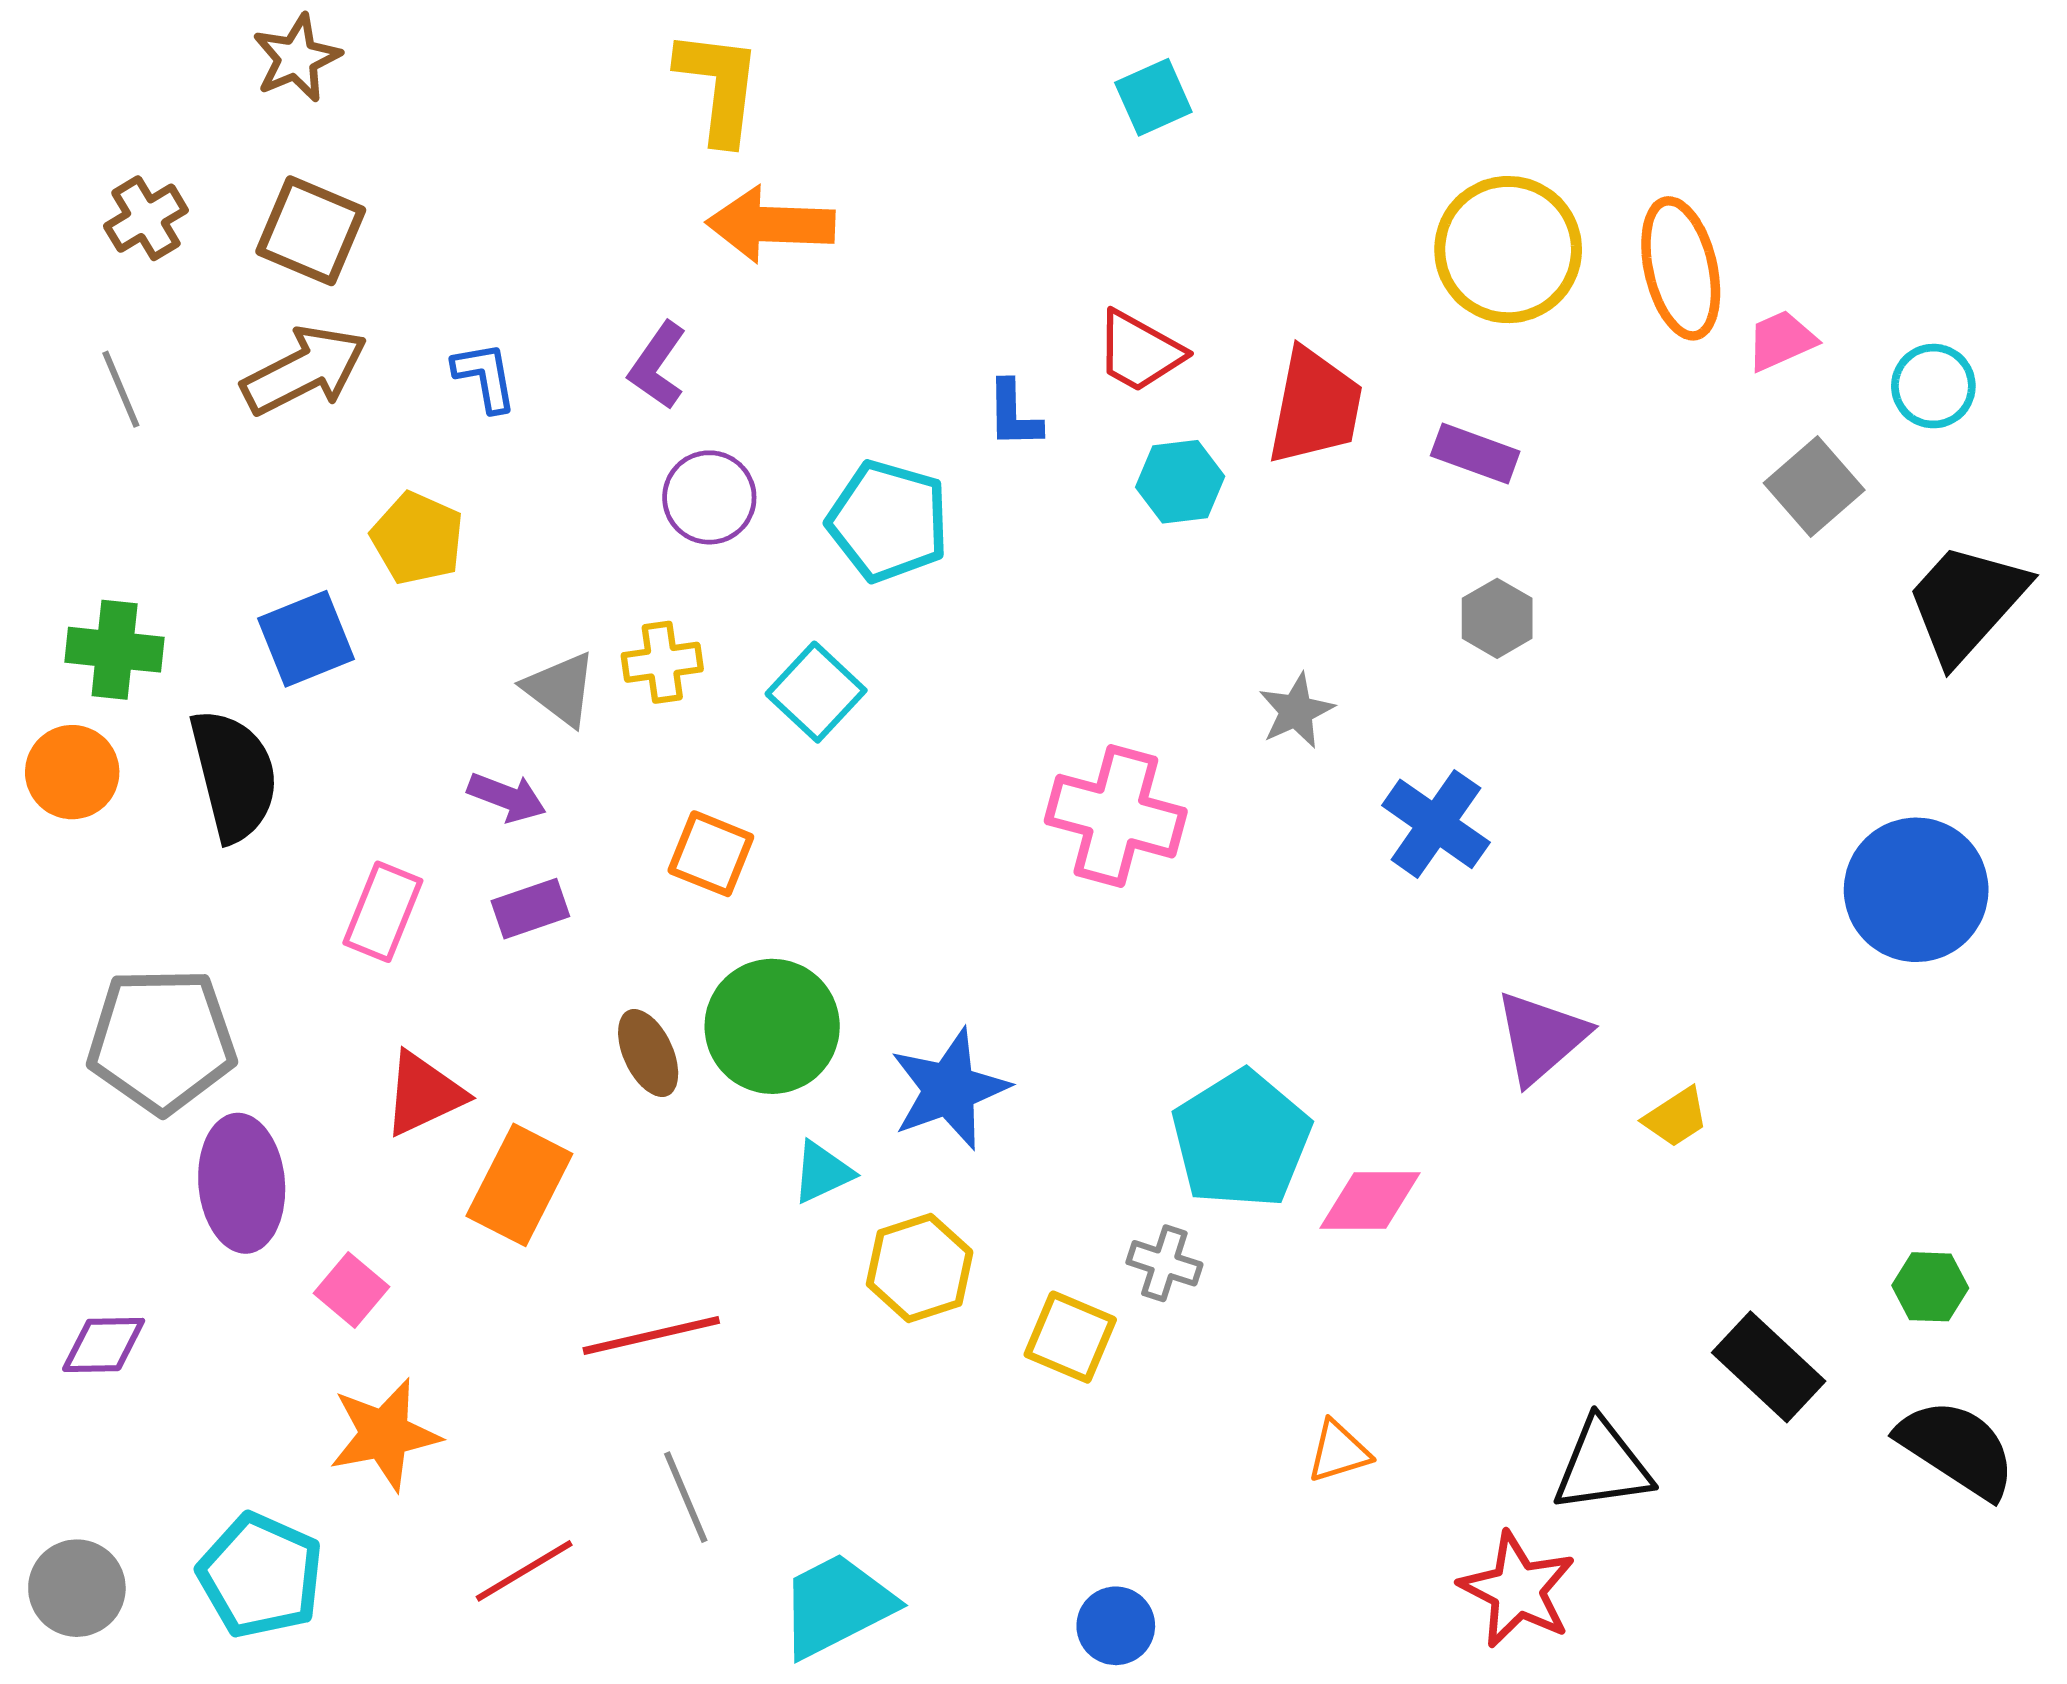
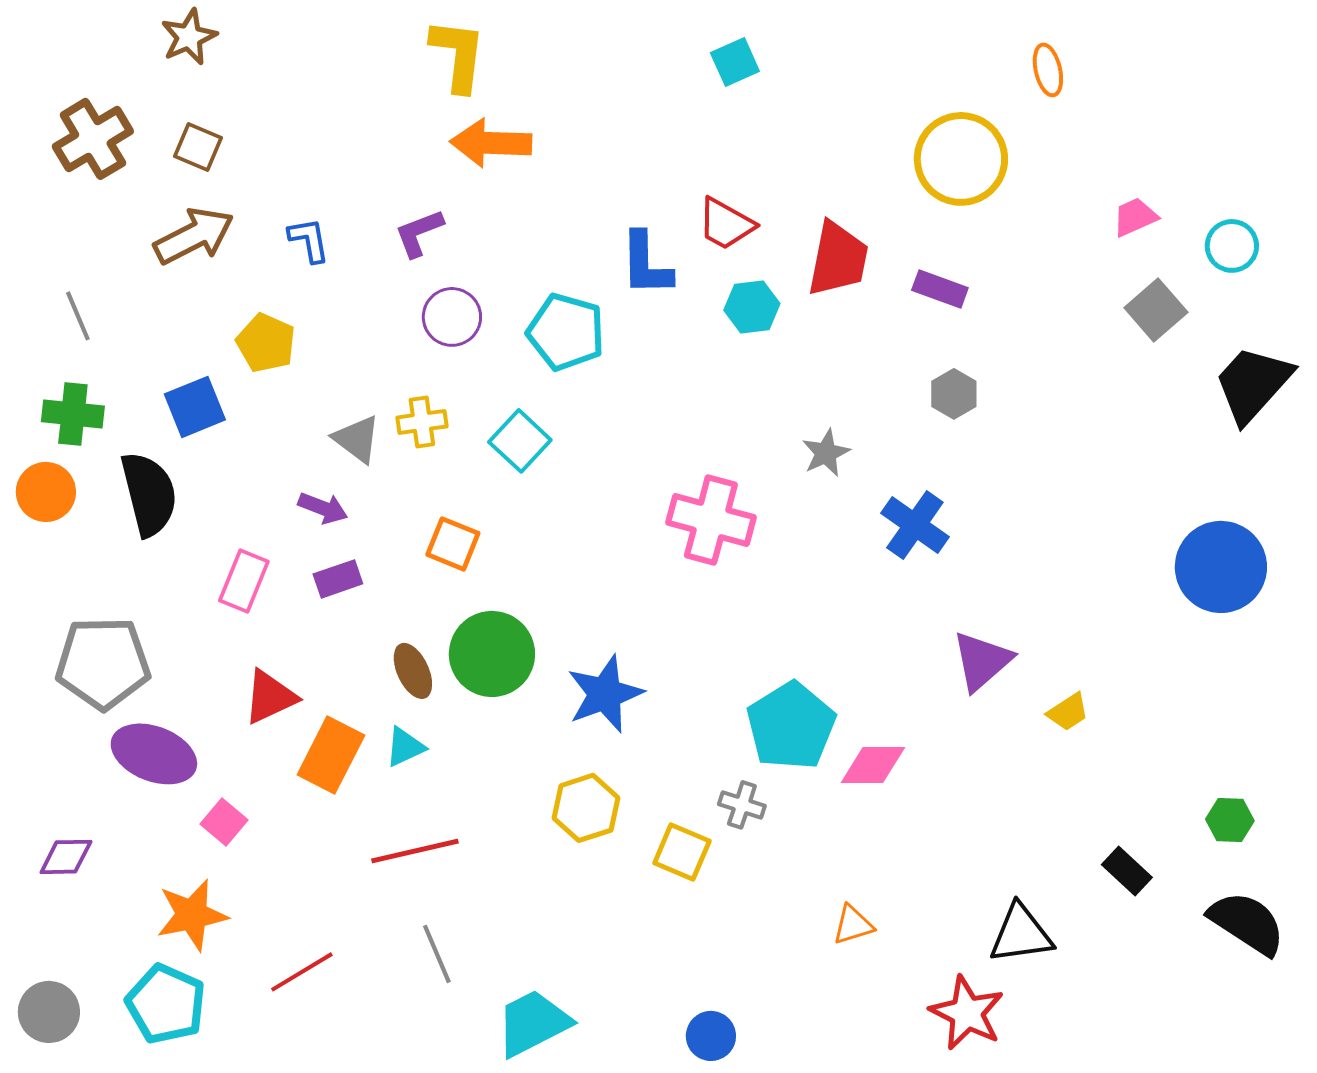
brown cross: (146, 218) -> (93, 139), size x1.5
brown square: (311, 231) -> (198, 147), size x0.7
orange ellipse: (1681, 268) -> (1048, 70), moved, size x0.6
purple L-shape: (658, 366) -> (419, 233), turned 34
gray line: (121, 389) -> (78, 316), moved
blue L-shape: (1014, 414) -> (646, 264), size x1.5
cyan triangle: (822, 1172) -> (405, 747), moved
purple ellipse: (242, 1183) -> (154, 754), turned -64
black rectangle: (1769, 1367) -> (1127, 871), size x0.7
orange star: (384, 1434) -> (192, 915), moved
red line: (524, 1571) -> (302, 972), moved

